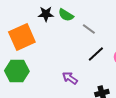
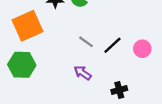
gray line: (89, 29) -> (86, 42), moved

